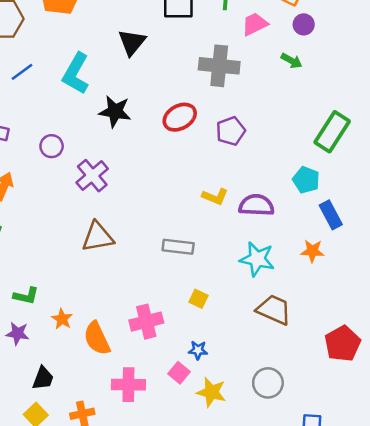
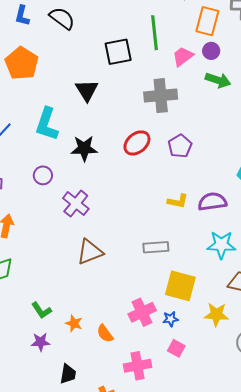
purple circle: (304, 24) -> (211, 51), moved
green arrow: (292, 61) -> (218, 80), size x1.4
purple circle: (52, 146) -> (43, 175), moved
green L-shape: (26, 296) -> (41, 310), turned 55
yellow square: (198, 299) -> (180, 286), size x2.0
orange semicircle: (97, 338) -> (105, 334), size x0.7
blue star: (198, 350) -> (170, 319), moved
yellow star: (211, 392) -> (216, 314), moved

